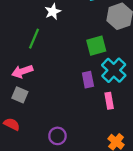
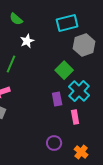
green square: (96, 46) -> (64, 70), turned -30
purple circle: (57, 136) -> (54, 143), moved

